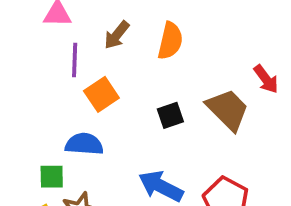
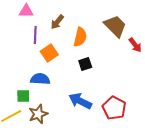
orange semicircle: (170, 41) -> (80, 37), moved
brown trapezoid: (228, 110) -> (115, 26), moved

